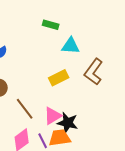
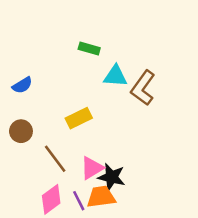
brown L-shape: (94, 72) -> (143, 88), moved
yellow rectangle: (59, 78) -> (79, 118), moved

